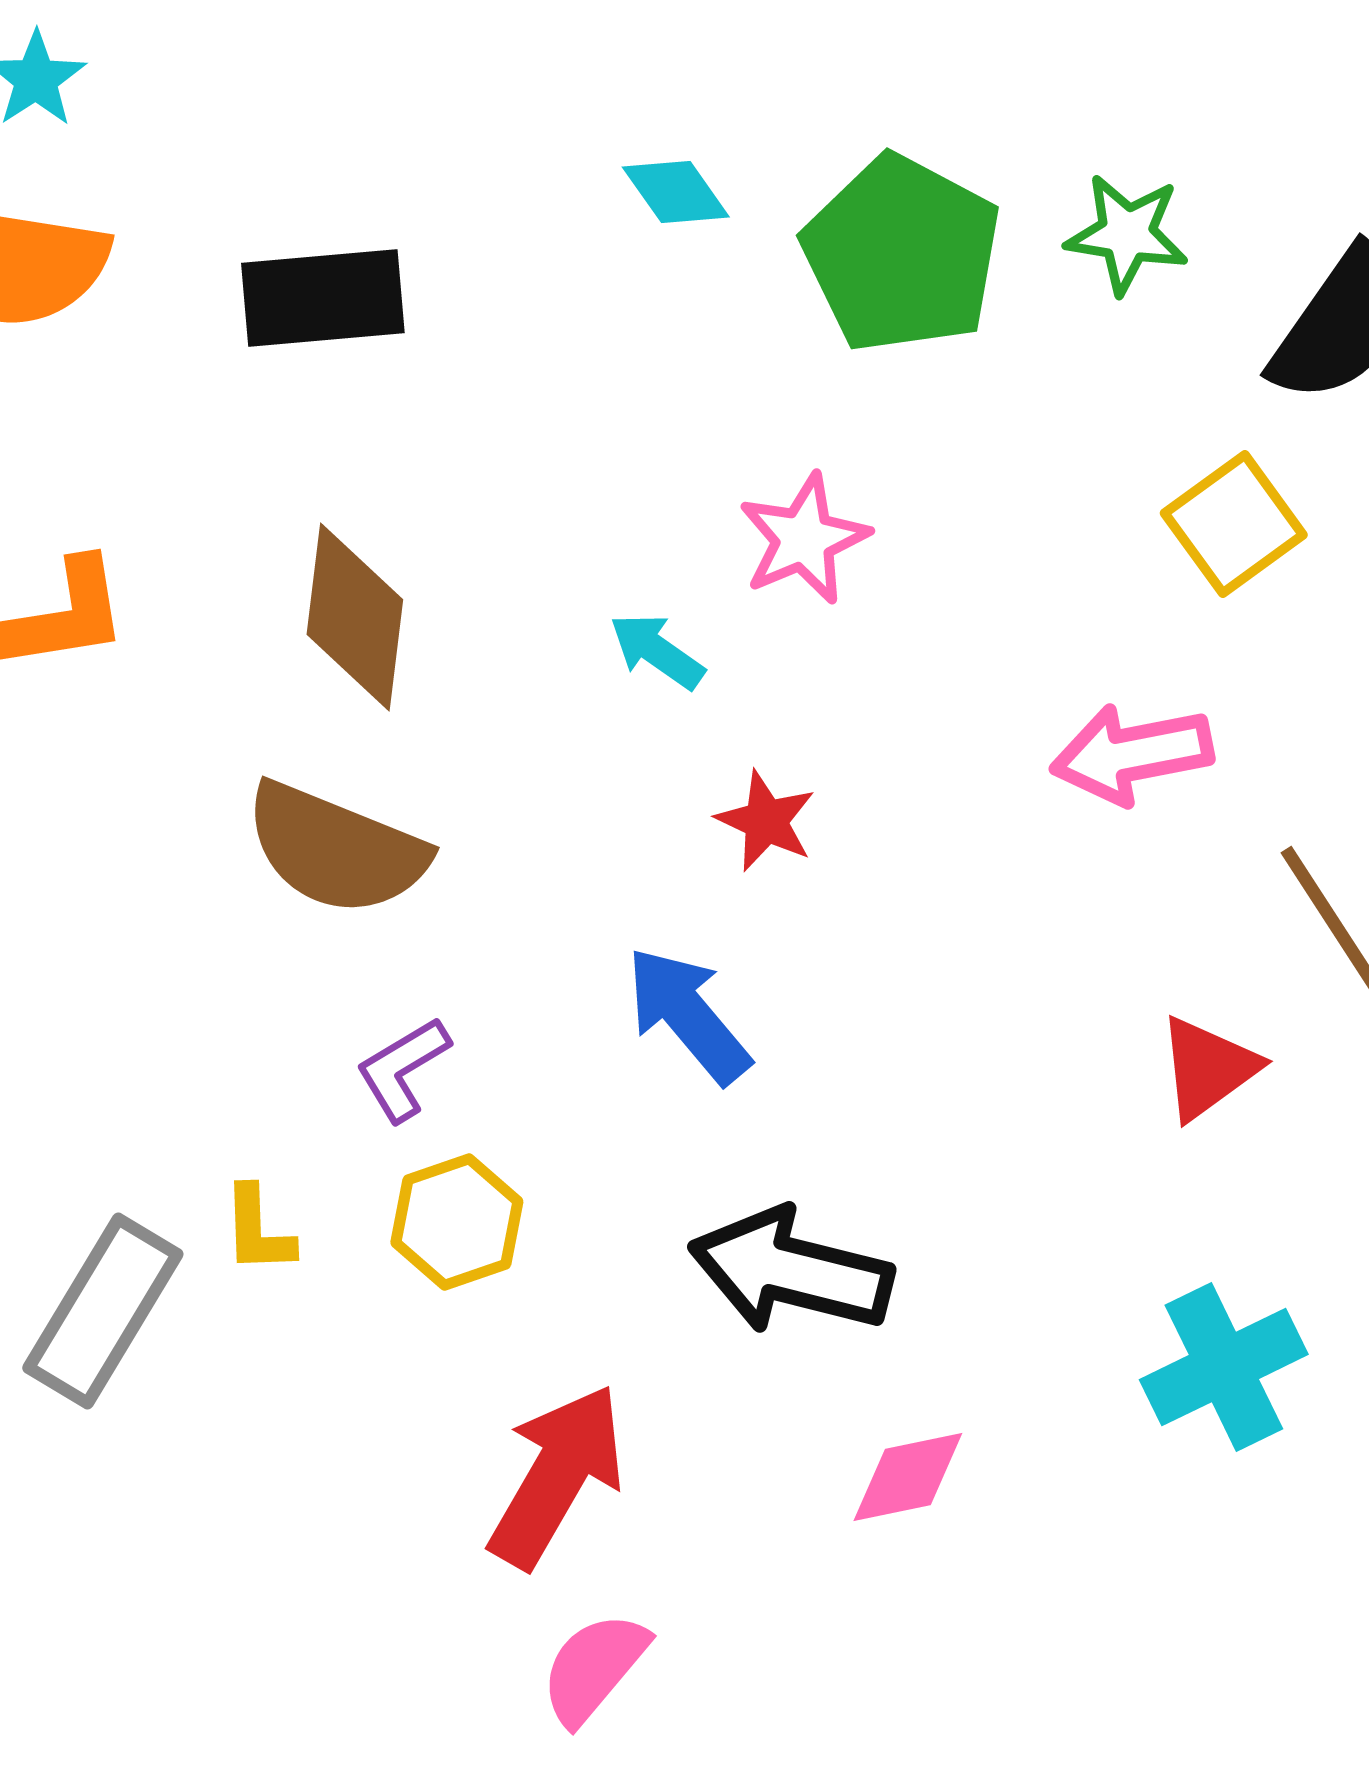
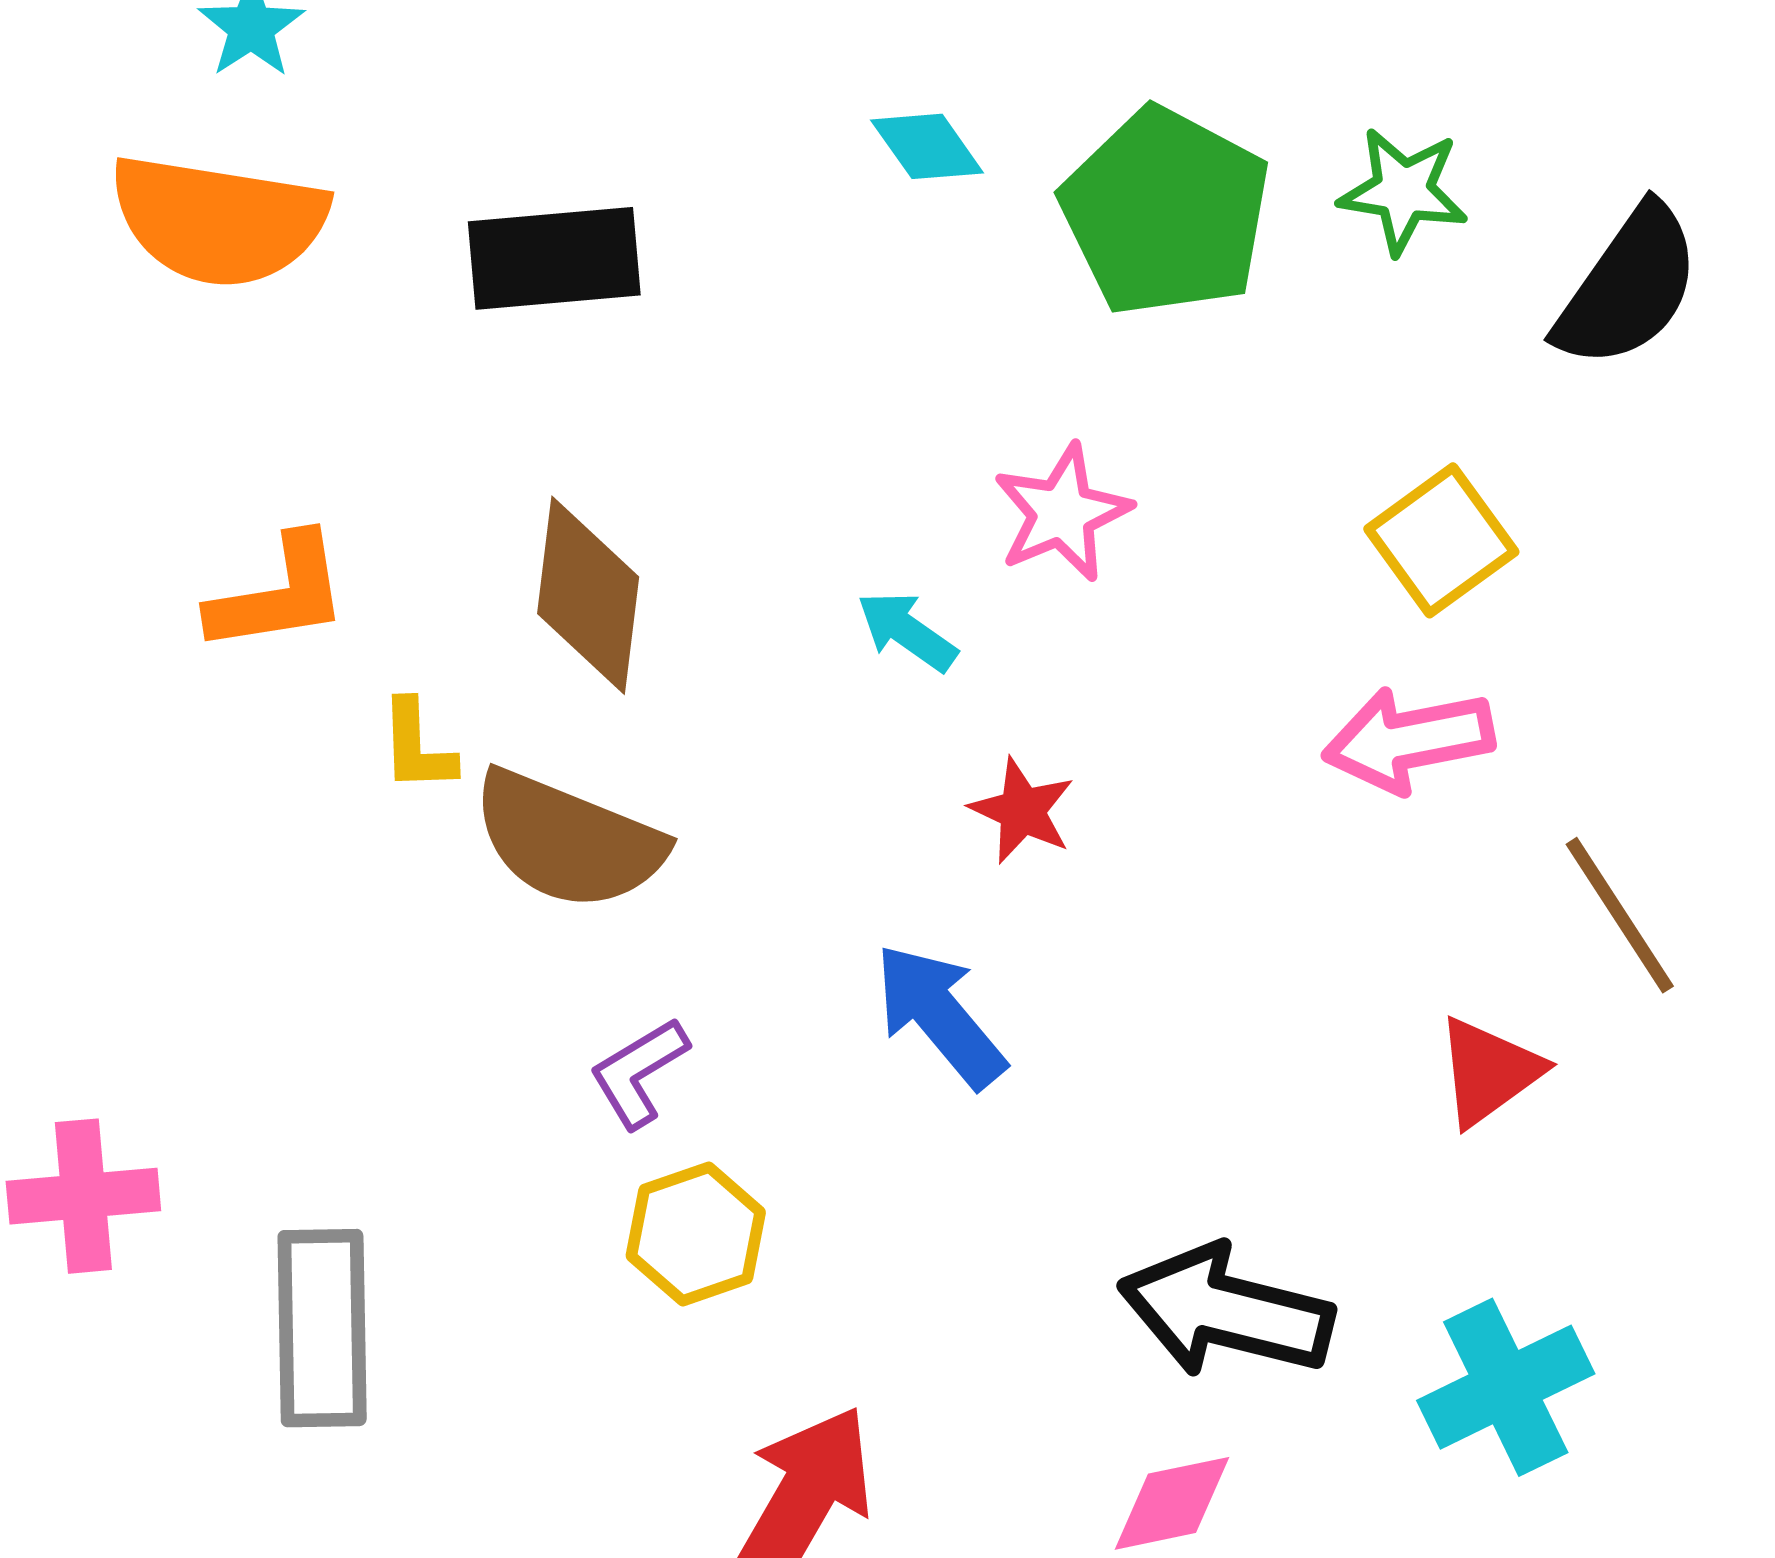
yellow square: (1234, 524) -> (1441, 540), moved
yellow L-shape: (258, 1230) -> (417, 746), moved
black arrow: (791, 1271) -> (1226, 1311), moved
gray rectangle: (103, 1311) -> (322, 1328), turned -32

